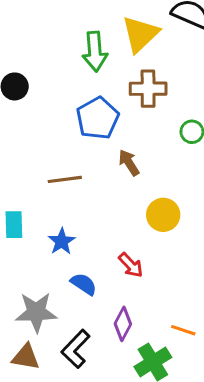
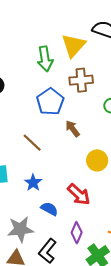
brown line: (65, 179) -> (32, 143), turned 55
red arrow: (131, 265) -> (79, 194), size x1.4

